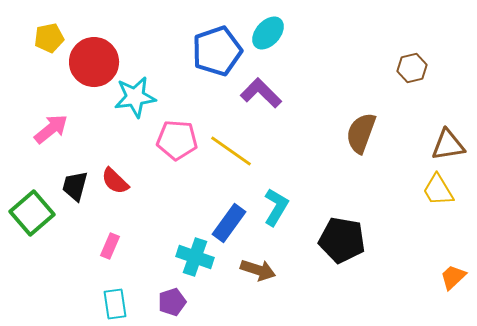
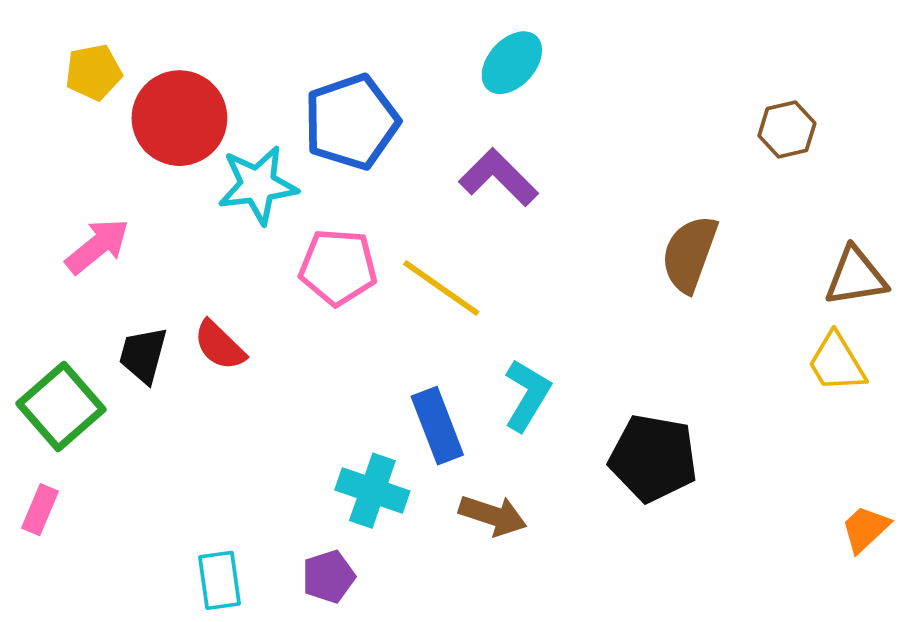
blue pentagon: (217, 51) -> (351, 122), moved
blue rectangle: (229, 223) -> (437, 426), turned -57
pink rectangle: (110, 246) -> (40, 510), moved

